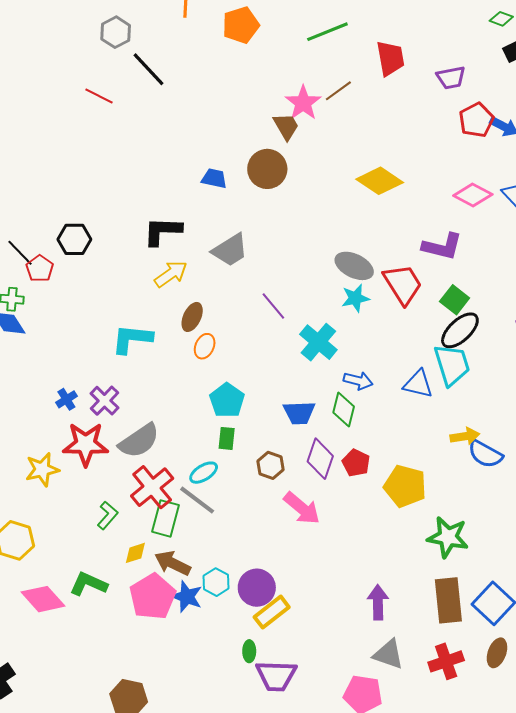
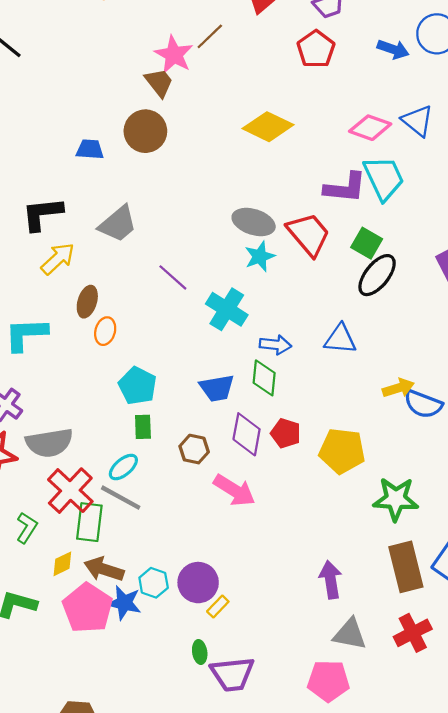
red pentagon: (476, 120) -> (316, 49), moved
cyan trapezoid: (452, 365) -> (384, 178), moved
gray semicircle: (139, 441) -> (49, 443), turned 33
yellow rectangle: (272, 612) -> (218, 606), size x0.6

